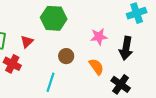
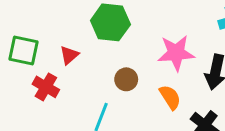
pink star: (99, 37) -> (176, 53), size x1.4

